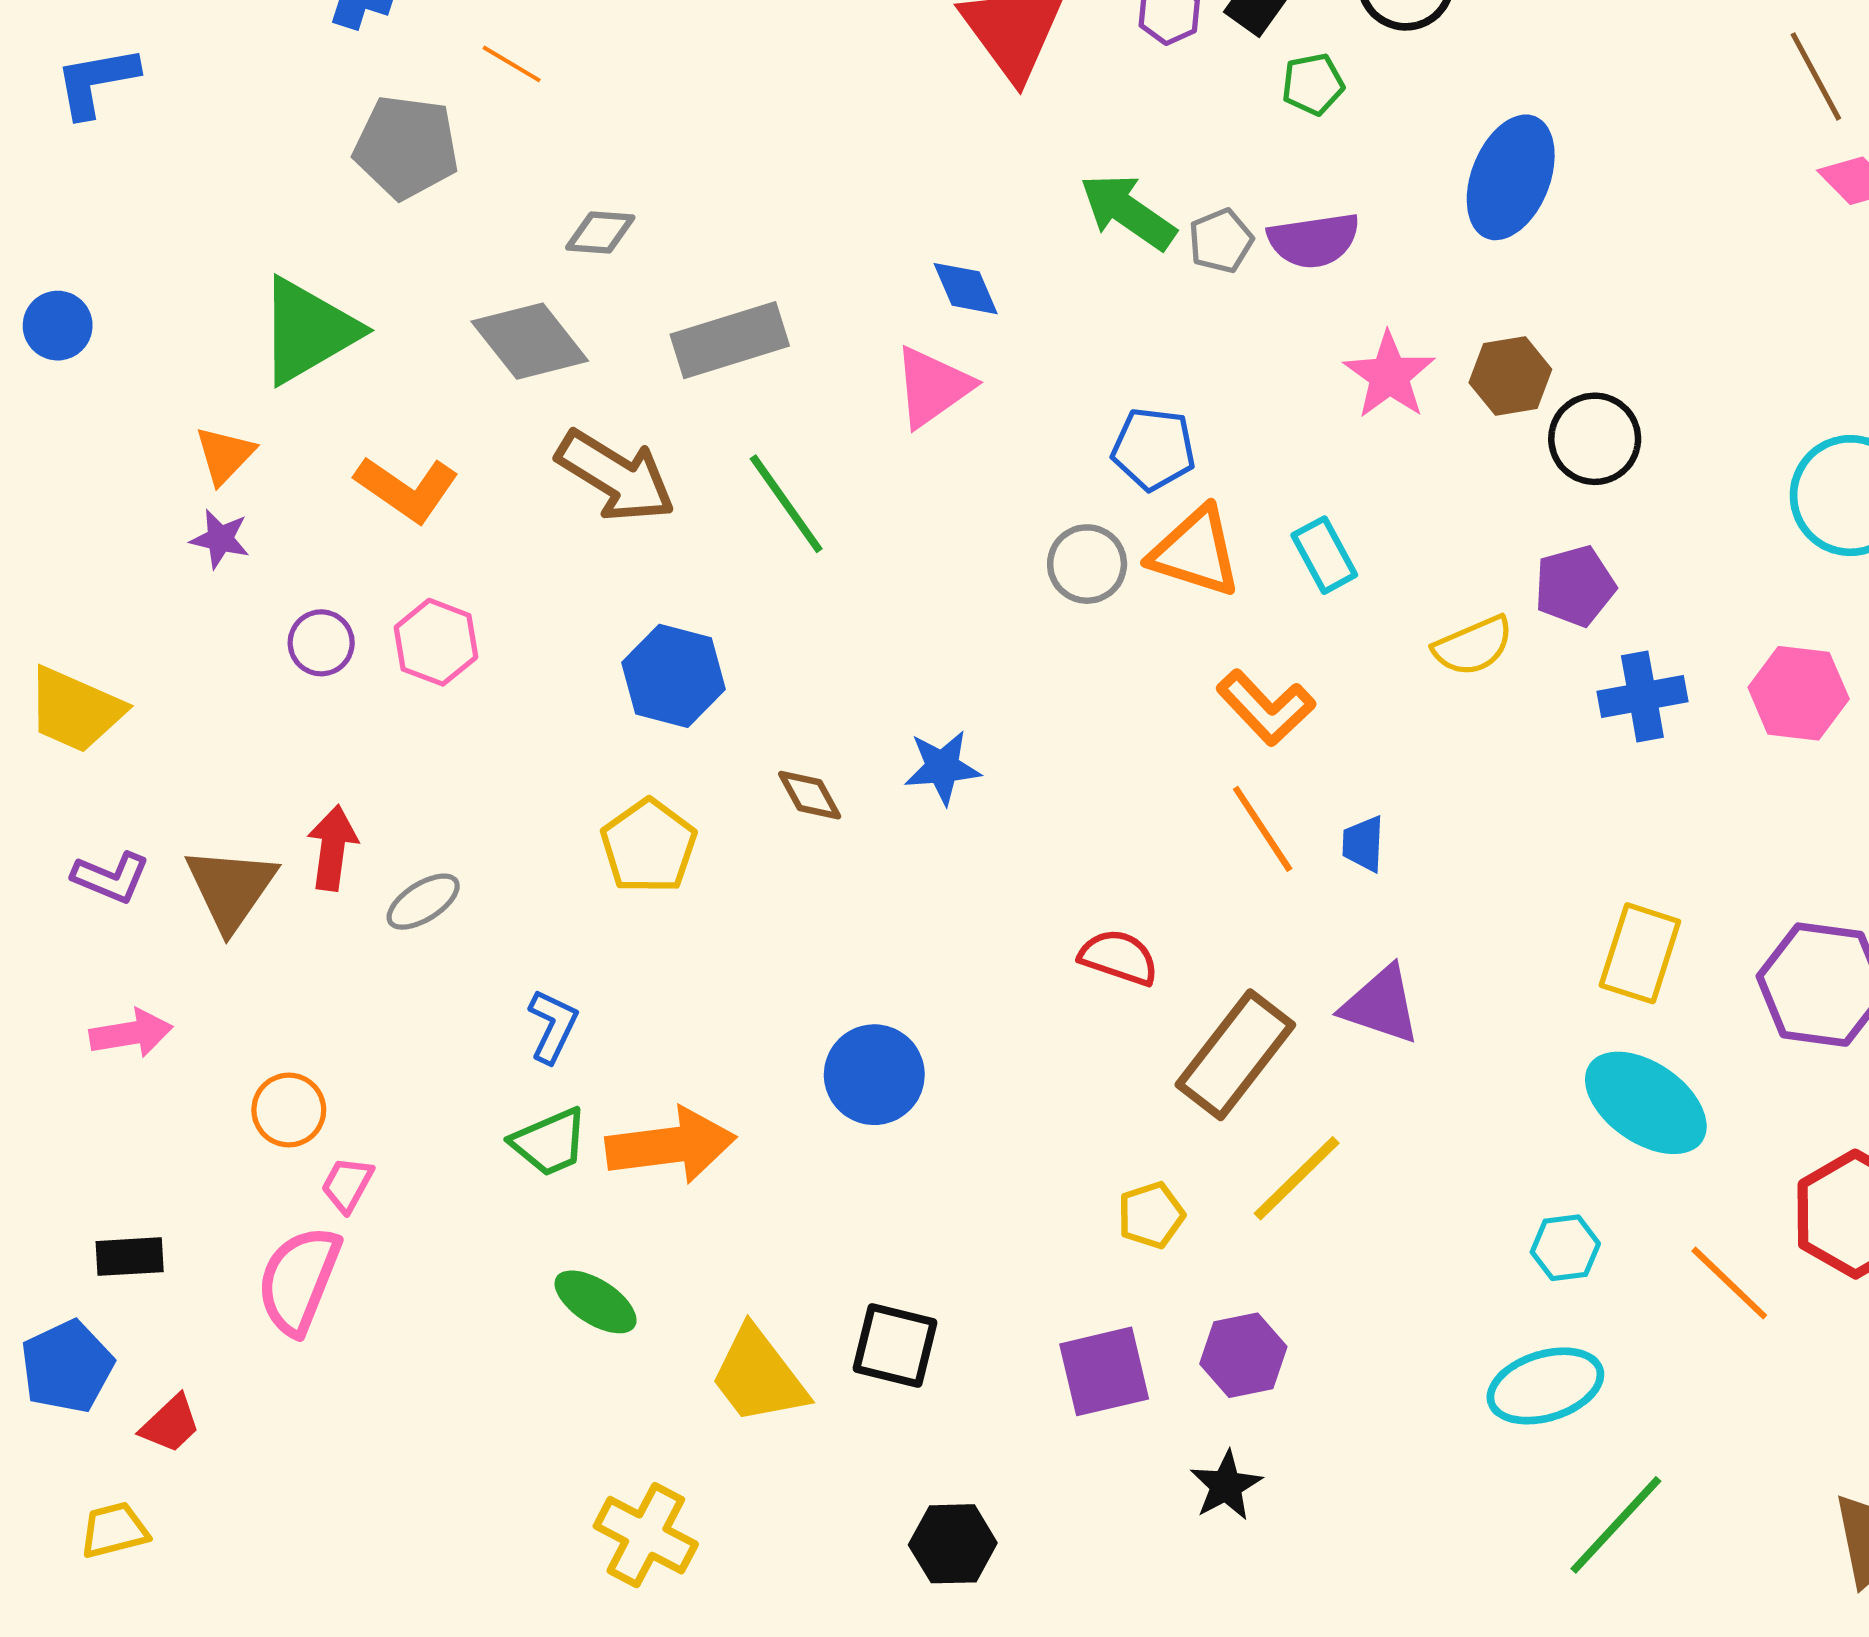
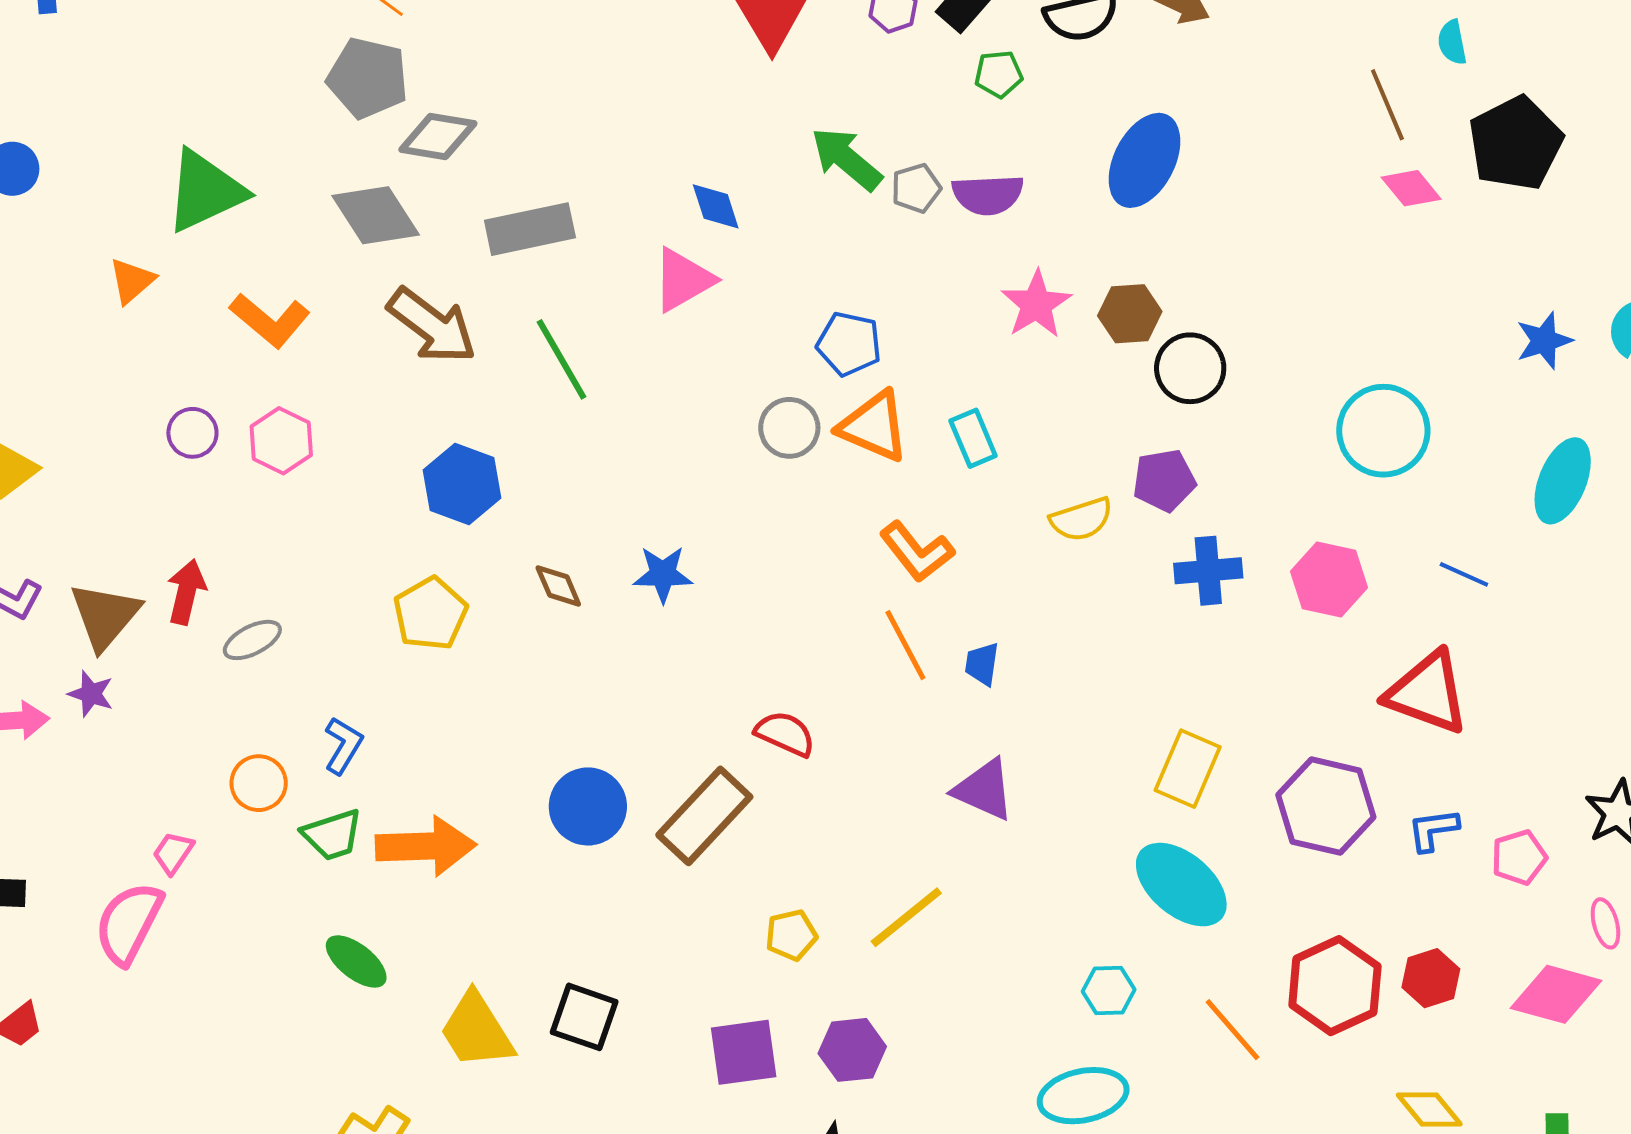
gray pentagon: (406, 147) -> (368, 78), moved
gray diamond: (600, 232) -> (438, 136), size x1.4
purple star: (220, 539) -> (91, 694), moved
brown rectangle: (1235, 1055) -> (704, 816), moved
orange circle: (289, 1110) -> (259, 783), moved

